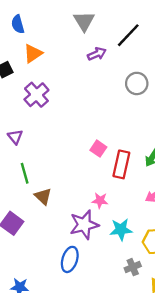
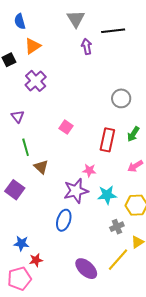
black line: (128, 35) -> (113, 31), turned 40
purple arrow: (97, 54) -> (87, 46), turned -77
gray circle: (137, 83) -> (121, 98), moved
pink square: (98, 149) -> (66, 127), moved

